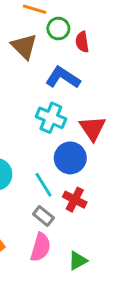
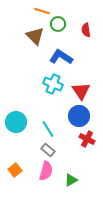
red semicircle: (82, 42) -> (86, 30), moved
blue circle: (70, 158) -> (79, 116), moved
red cross: (75, 200) -> (87, 139), moved

